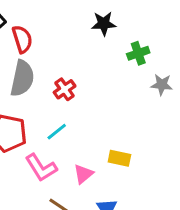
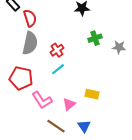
green cross: (138, 53) -> (95, 38), moved
cyan line: (57, 132) -> (58, 69), moved

